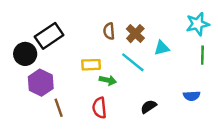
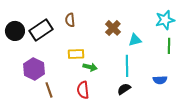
brown semicircle: (109, 31) -> (70, 20), moved
black circle: (25, 54) -> (15, 31), moved
cyan line: (133, 62) -> (127, 66), moved, turned 50

